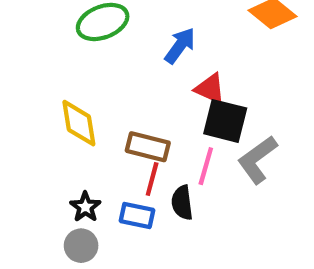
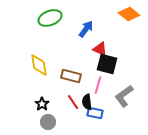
gray L-shape: (257, 160) -> (124, 96), moved
red line: (152, 179) -> (73, 102), moved, turned -49
blue rectangle: (137, 216) -> (95, 113), moved
gray circle: (81, 246) -> (48, 122), moved

